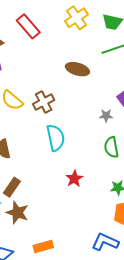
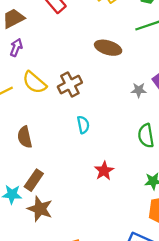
gray star: (106, 116) -> (139, 90), moved
cyan semicircle: (56, 138) -> (83, 125), size x0.6

